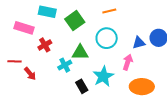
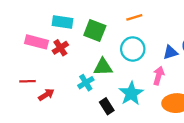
green square: (75, 21) -> (95, 30), turned -30
red cross: (45, 45) -> (60, 48), moved
red arrow: (30, 74) -> (46, 95), turned -80

